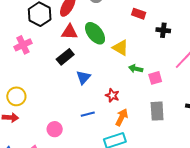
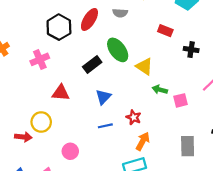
red triangle: (70, 32) -> (61, 93), moved
black rectangle: (65, 57) -> (92, 65), moved
yellow circle: (16, 96) -> (41, 122), moved
gray rectangle: (157, 111) -> (188, 146), moved
blue line: (88, 114) -> (105, 126), moved

